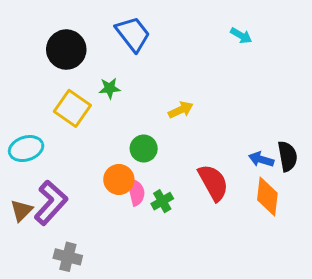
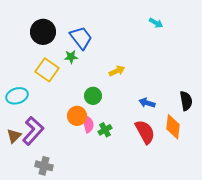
blue trapezoid: (133, 34) -> (81, 38), moved
blue arrow: (261, 159) -> (147, 103), moved
red semicircle: (213, 183) -> (145, 132), moved

